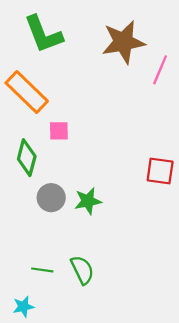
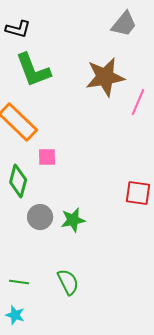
green line: (42, 270) -> (19, 282), moved
cyan star: (23, 307) -> (15, 315), turned 30

